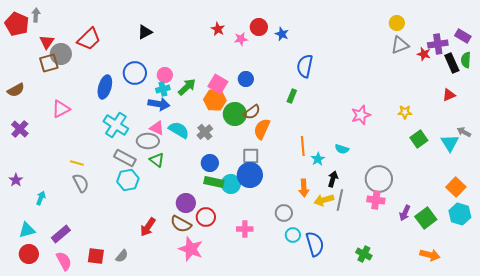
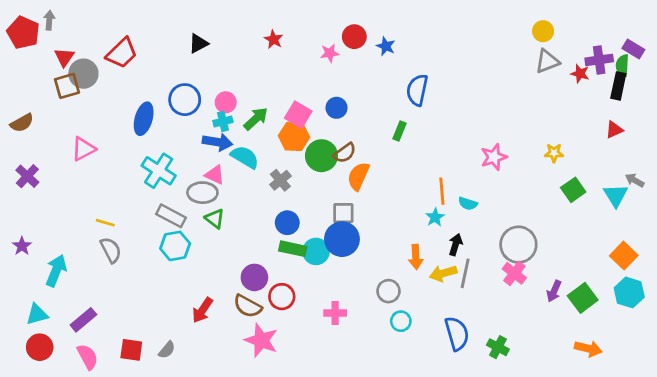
red star: (218, 29) -> (274, 39), moved
green semicircle: (466, 60) -> (622, 65), moved
black rectangle: (452, 63) -> (618, 86), turned 36
cyan semicircle: (179, 130) -> (245, 157), moved
orange line: (303, 146) -> (442, 191), moved
cyan arrow: (41, 198) -> (56, 271), size x1.6
pink cross: (376, 200) -> (514, 273), turned 30
blue semicircle: (315, 244) -> (457, 333), moved

